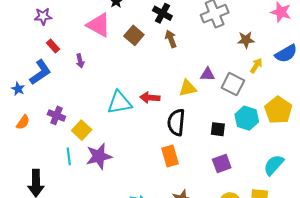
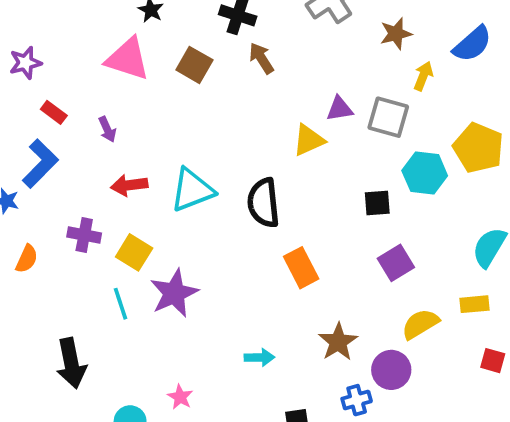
red arrow: (150, 98) -> (129, 185), moved
black semicircle: (176, 122) -> (263, 203), moved

